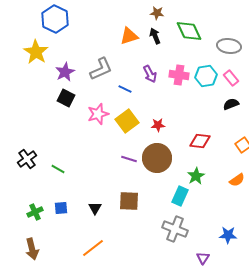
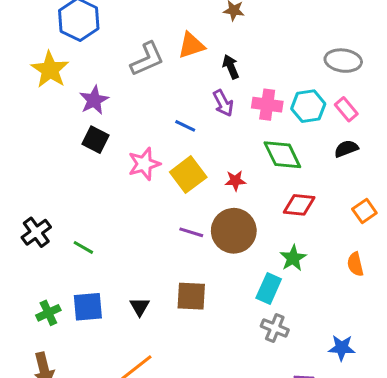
green diamond: (189, 31) -> (282, 155), moved
black arrow: (155, 36) -> (231, 67), moved
gray L-shape: (101, 69) -> (147, 59), moved
orange semicircle: (237, 180) -> (355, 264), turned 112
blue square: (61, 208) -> (88, 307), size x1.5
gray cross: (175, 229) -> (275, 328), moved, size x0.7

